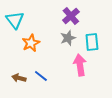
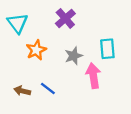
purple cross: (71, 16) -> (65, 18), moved
gray star: (68, 38) -> (74, 56), moved

